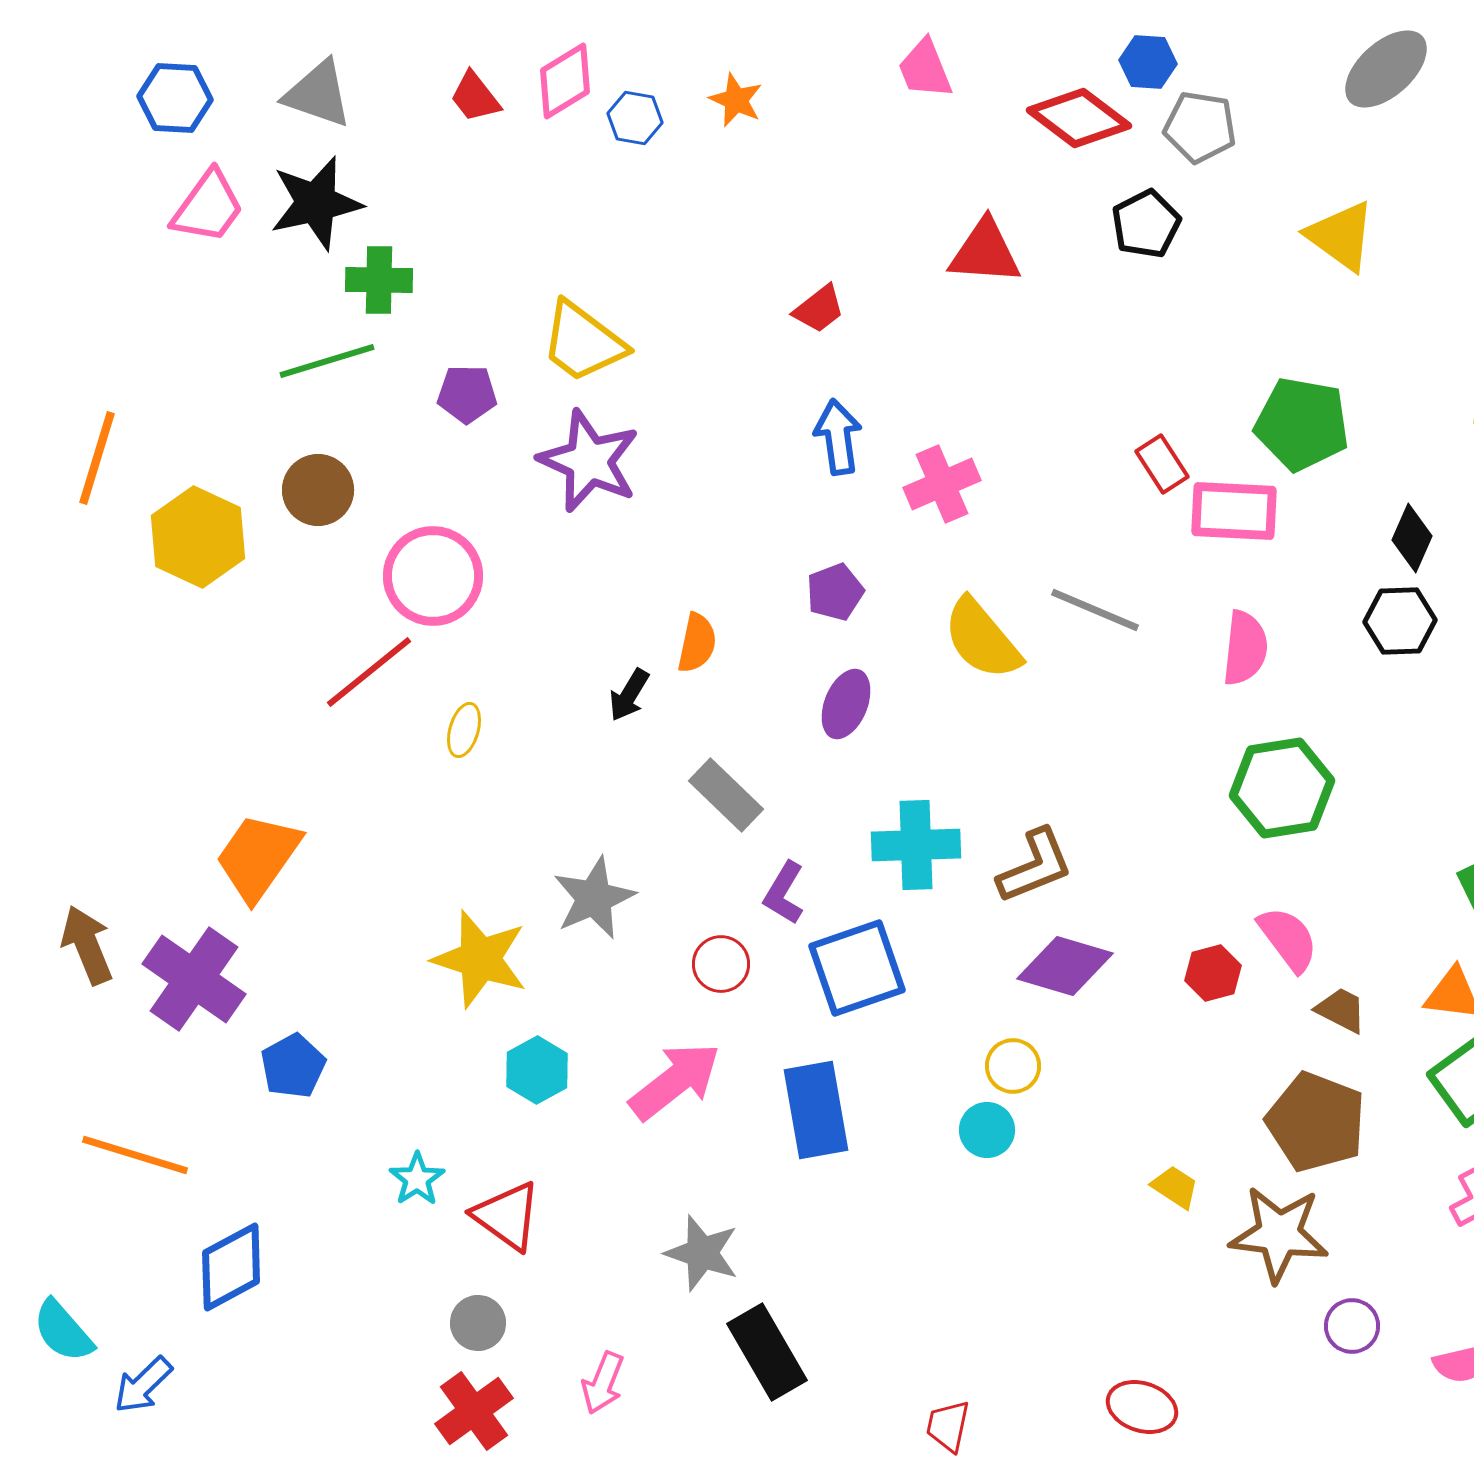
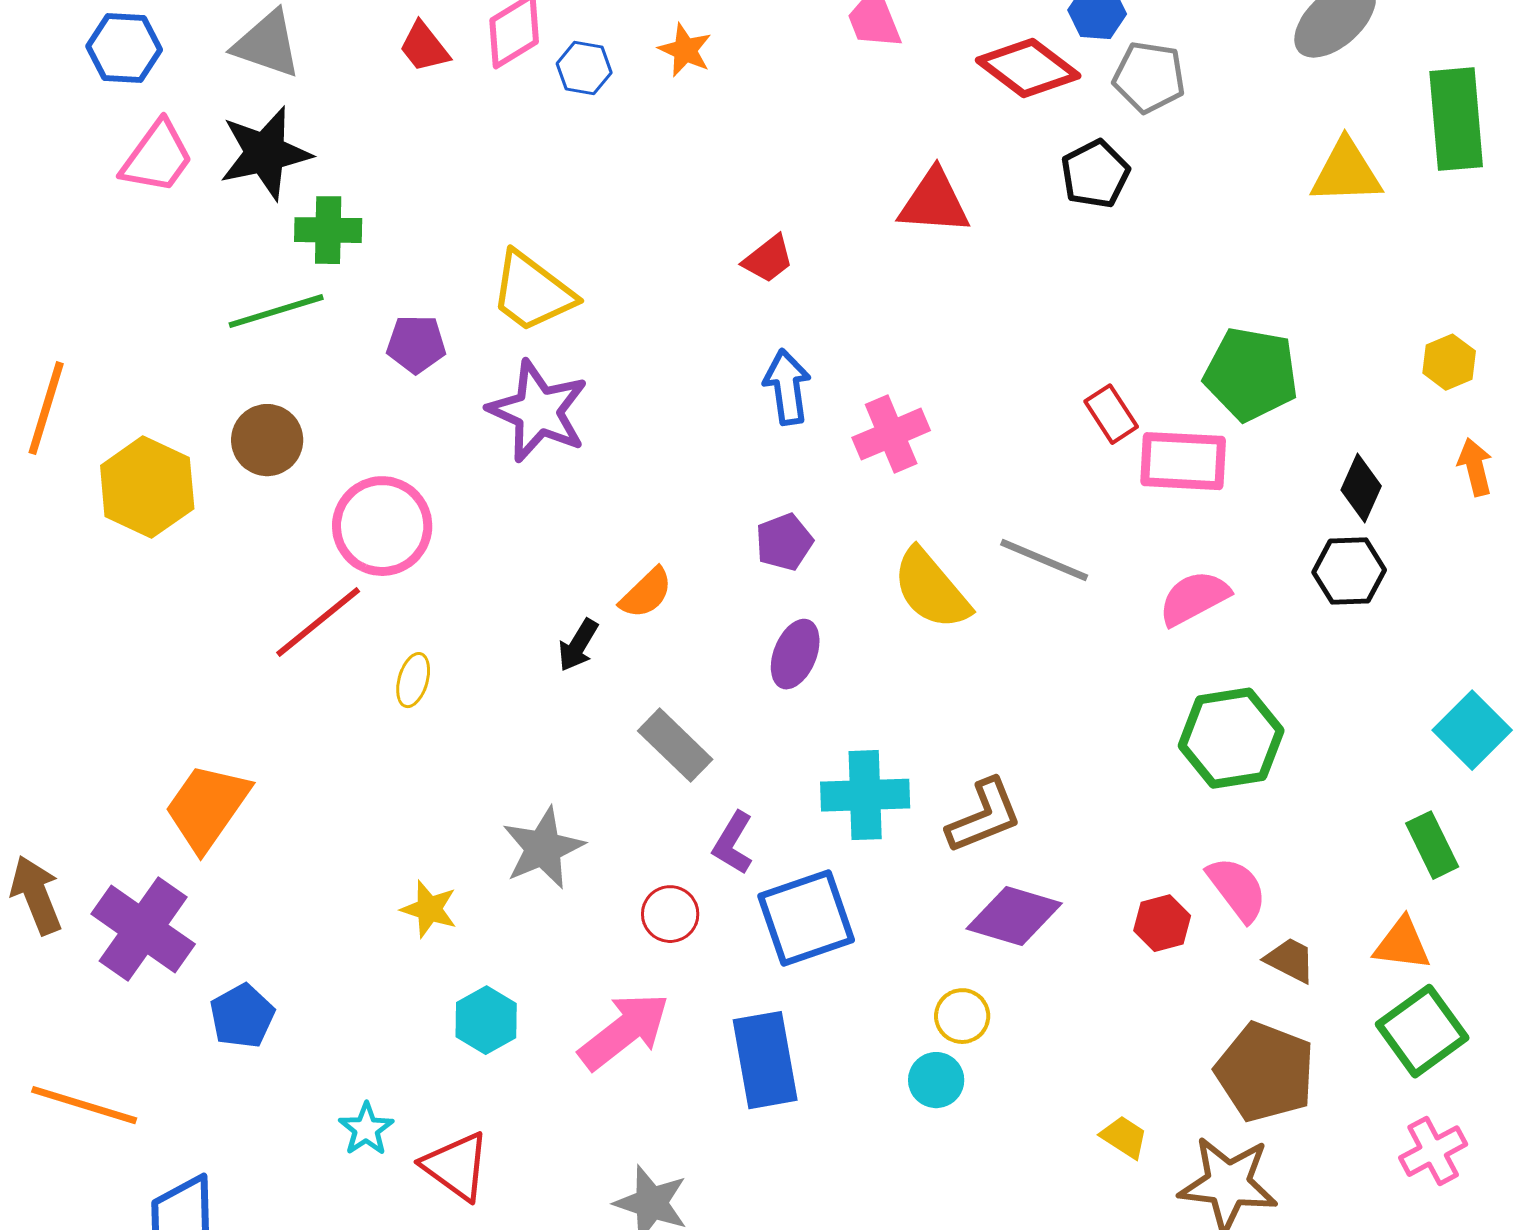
yellow triangle: (1341, 236) -> (1346, 172), moved, turned -38
orange semicircle: (697, 643) -> (646, 593), turned 34
pink semicircle: (1245, 648) -> (1194, 598), turned -124
yellow star: (480, 959) -> (429, 909), size x0.6

